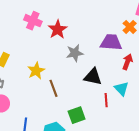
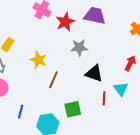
purple trapezoid: (111, 42) -> (95, 16), moved
yellow star: (36, 71) -> (39, 60), turned -30
brown line: (53, 88) -> (53, 80), turned 36

